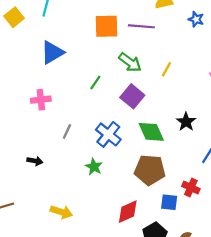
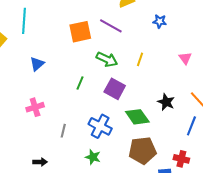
blue star: (196, 19) -> (160, 21), moved
purple line: (141, 26) -> (111, 26), turned 35
blue triangle: (52, 52) -> (37, 64), size x0.7

